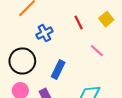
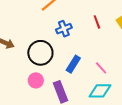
pink line: (97, 51) -> (101, 68), moved

